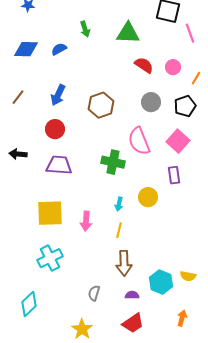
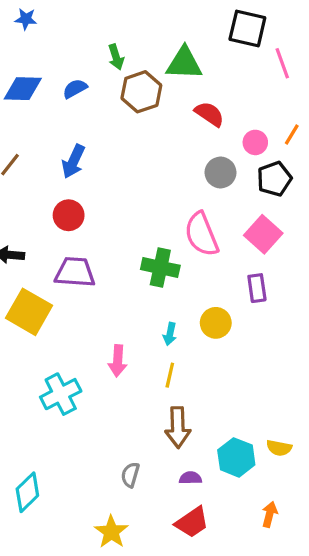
pink circle: (173, 67) -> (255, 142), moved
brown hexagon: (101, 105) -> (141, 92), moved
yellow square: (50, 213) -> (29, 312), moved, turned 32
cyan cross: (50, 258) -> (61, 394), moved

